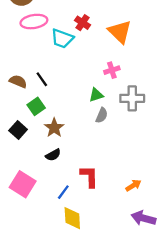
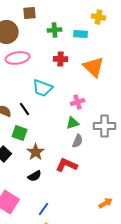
red cross: (82, 23) -> (61, 59), turned -32
cyan trapezoid: (62, 38) -> (43, 88), moved
pink cross: (112, 70) -> (78, 102), moved
green square: (36, 106) -> (20, 133), turned -35
red L-shape: (89, 176) -> (67, 165), moved, turned -65

